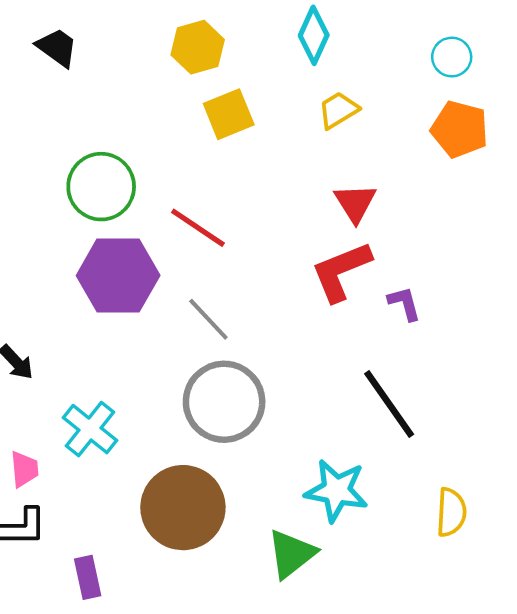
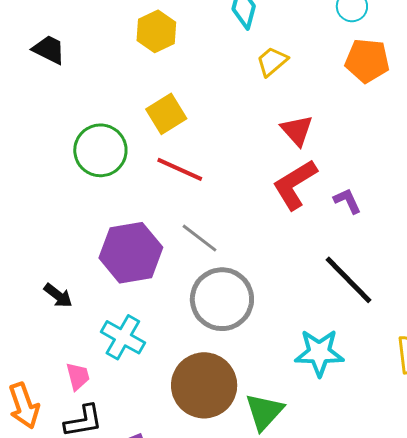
yellow square: (229, 114) -> (166, 114), moved
purple hexagon: (118, 276) -> (131, 253), moved
green triangle: (291, 554) -> (264, 412), moved

